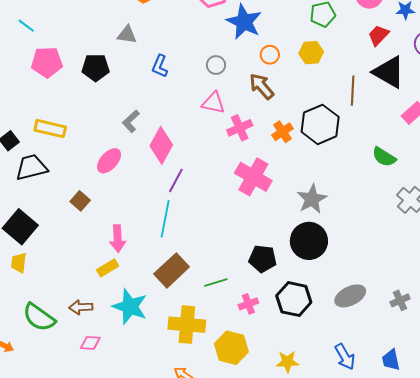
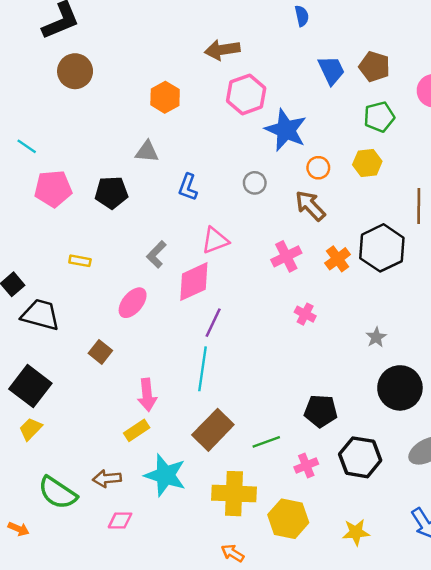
pink triangle: (213, 103) -> (215, 240), moved, turned -30
yellow rectangle: (50, 129) -> (80, 261), moved, size x0.6
pink diamond: (161, 145) -> (194, 282), turned 39
black trapezoid: (31, 167) -> (40, 315), turned 32
pink cross: (253, 177) -> (305, 314), size x0.5
gray star: (312, 199) -> (376, 337), size x0.6
black circle: (309, 241) -> (400, 388), moved
yellow trapezoid: (19, 263) -> (31, 429), turned 40

